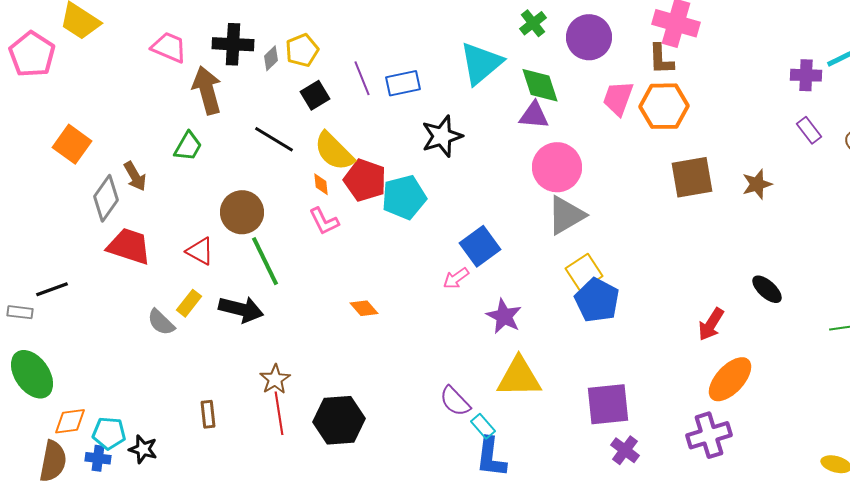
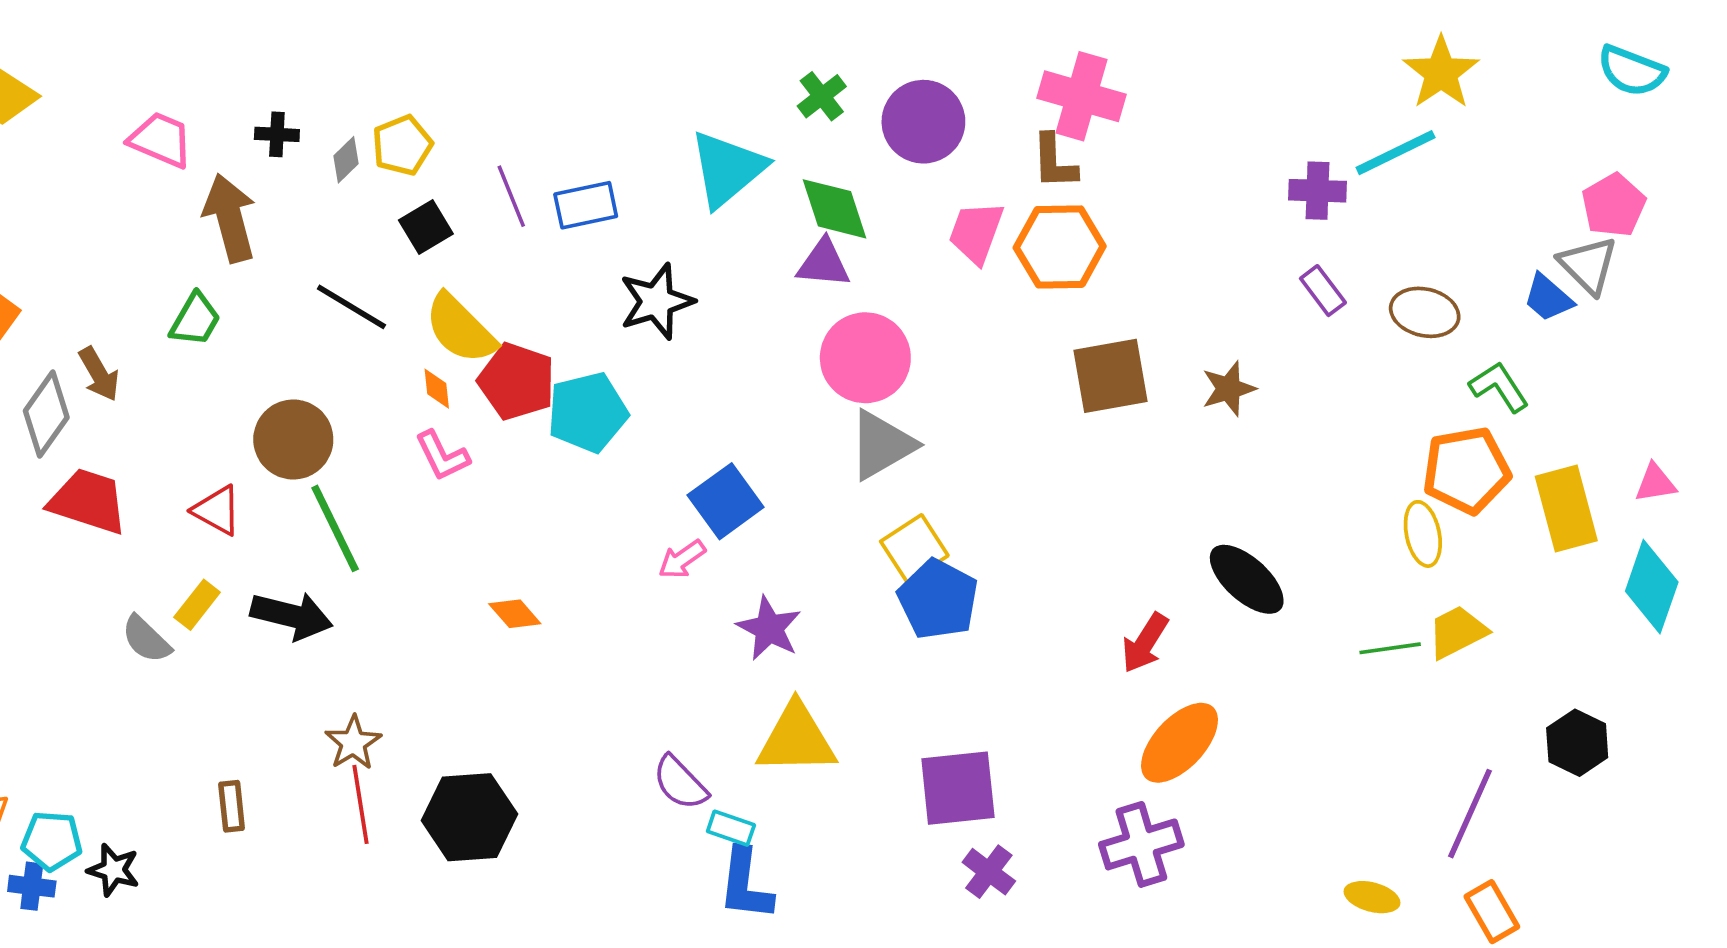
black cross: (233, 44) -> (277, 134), size x0.6
black ellipse: (767, 289) -> (1247, 579), size x1.4
cyan rectangle: (483, 426) -> (731, 828), turned -30

